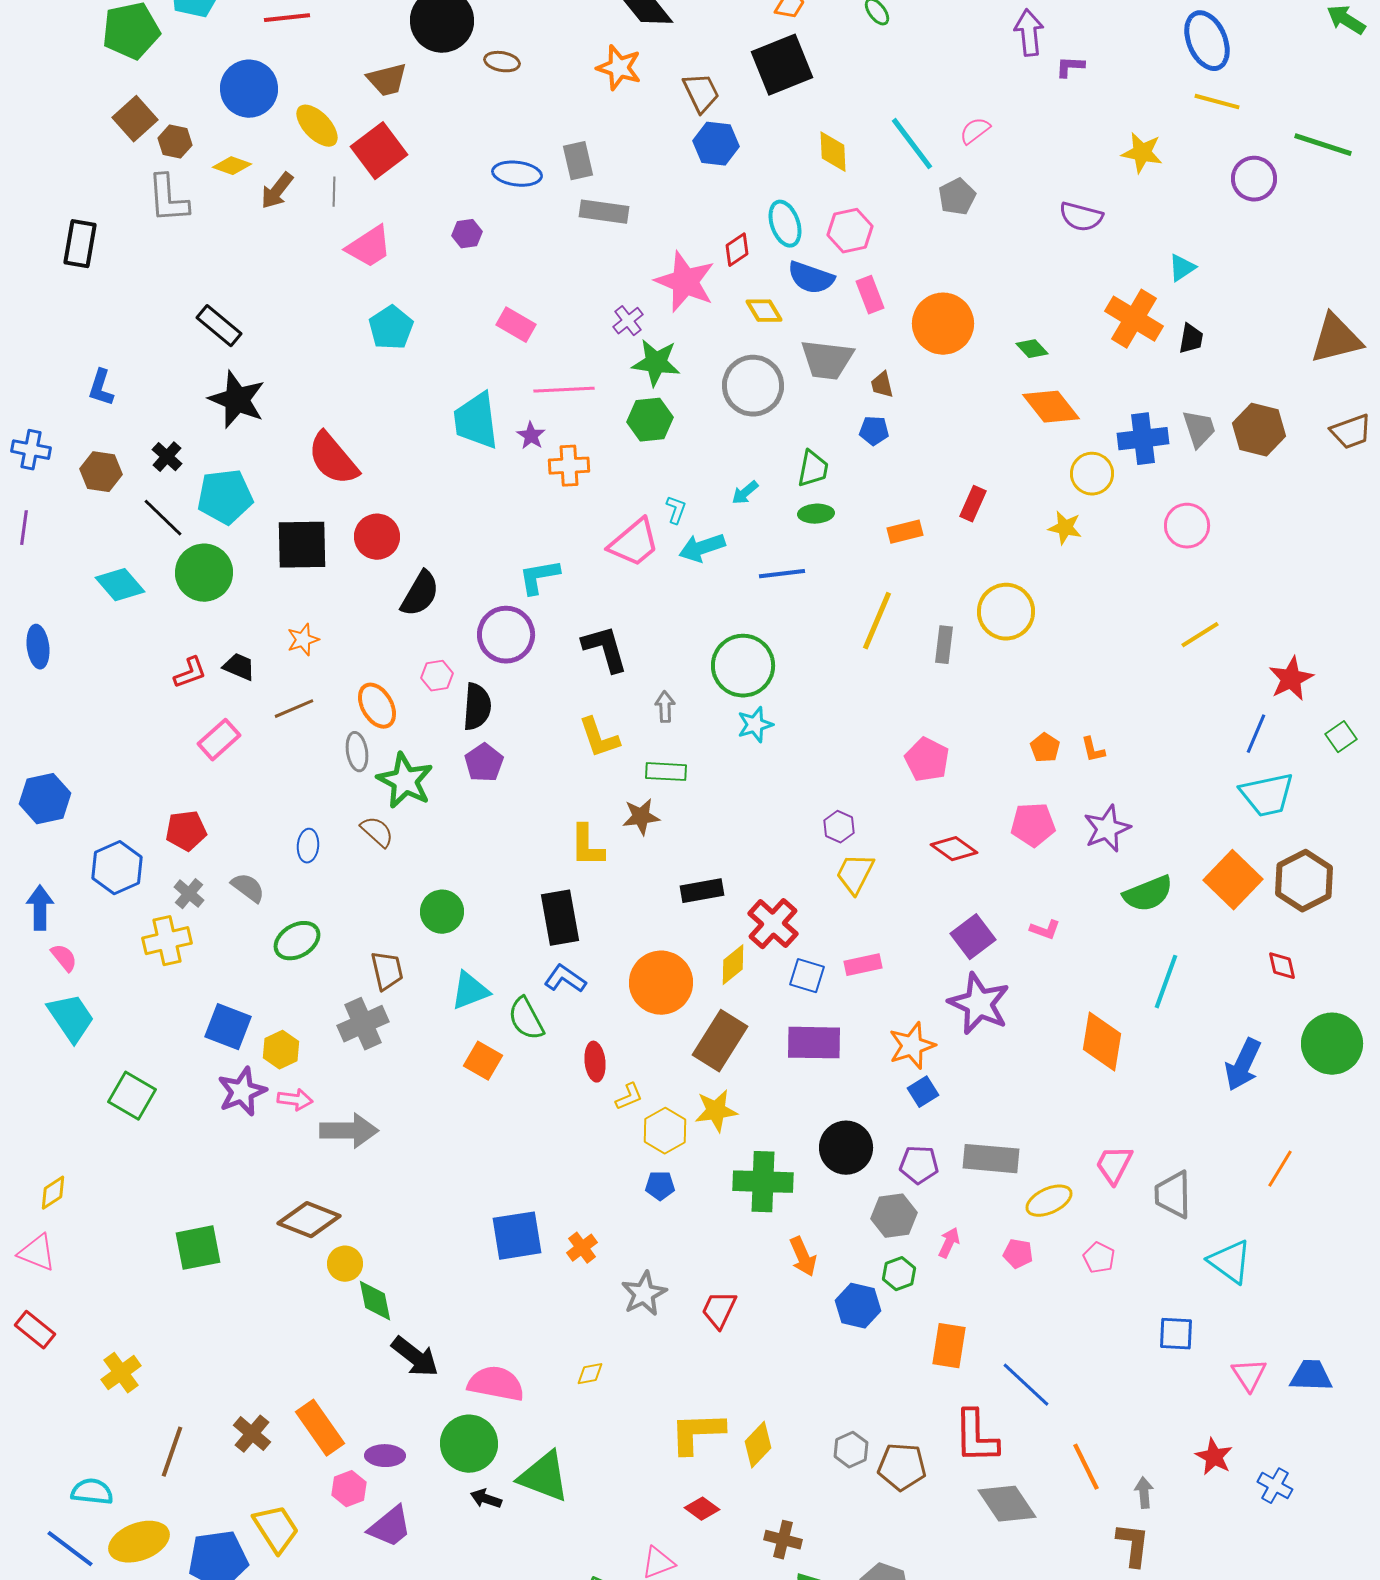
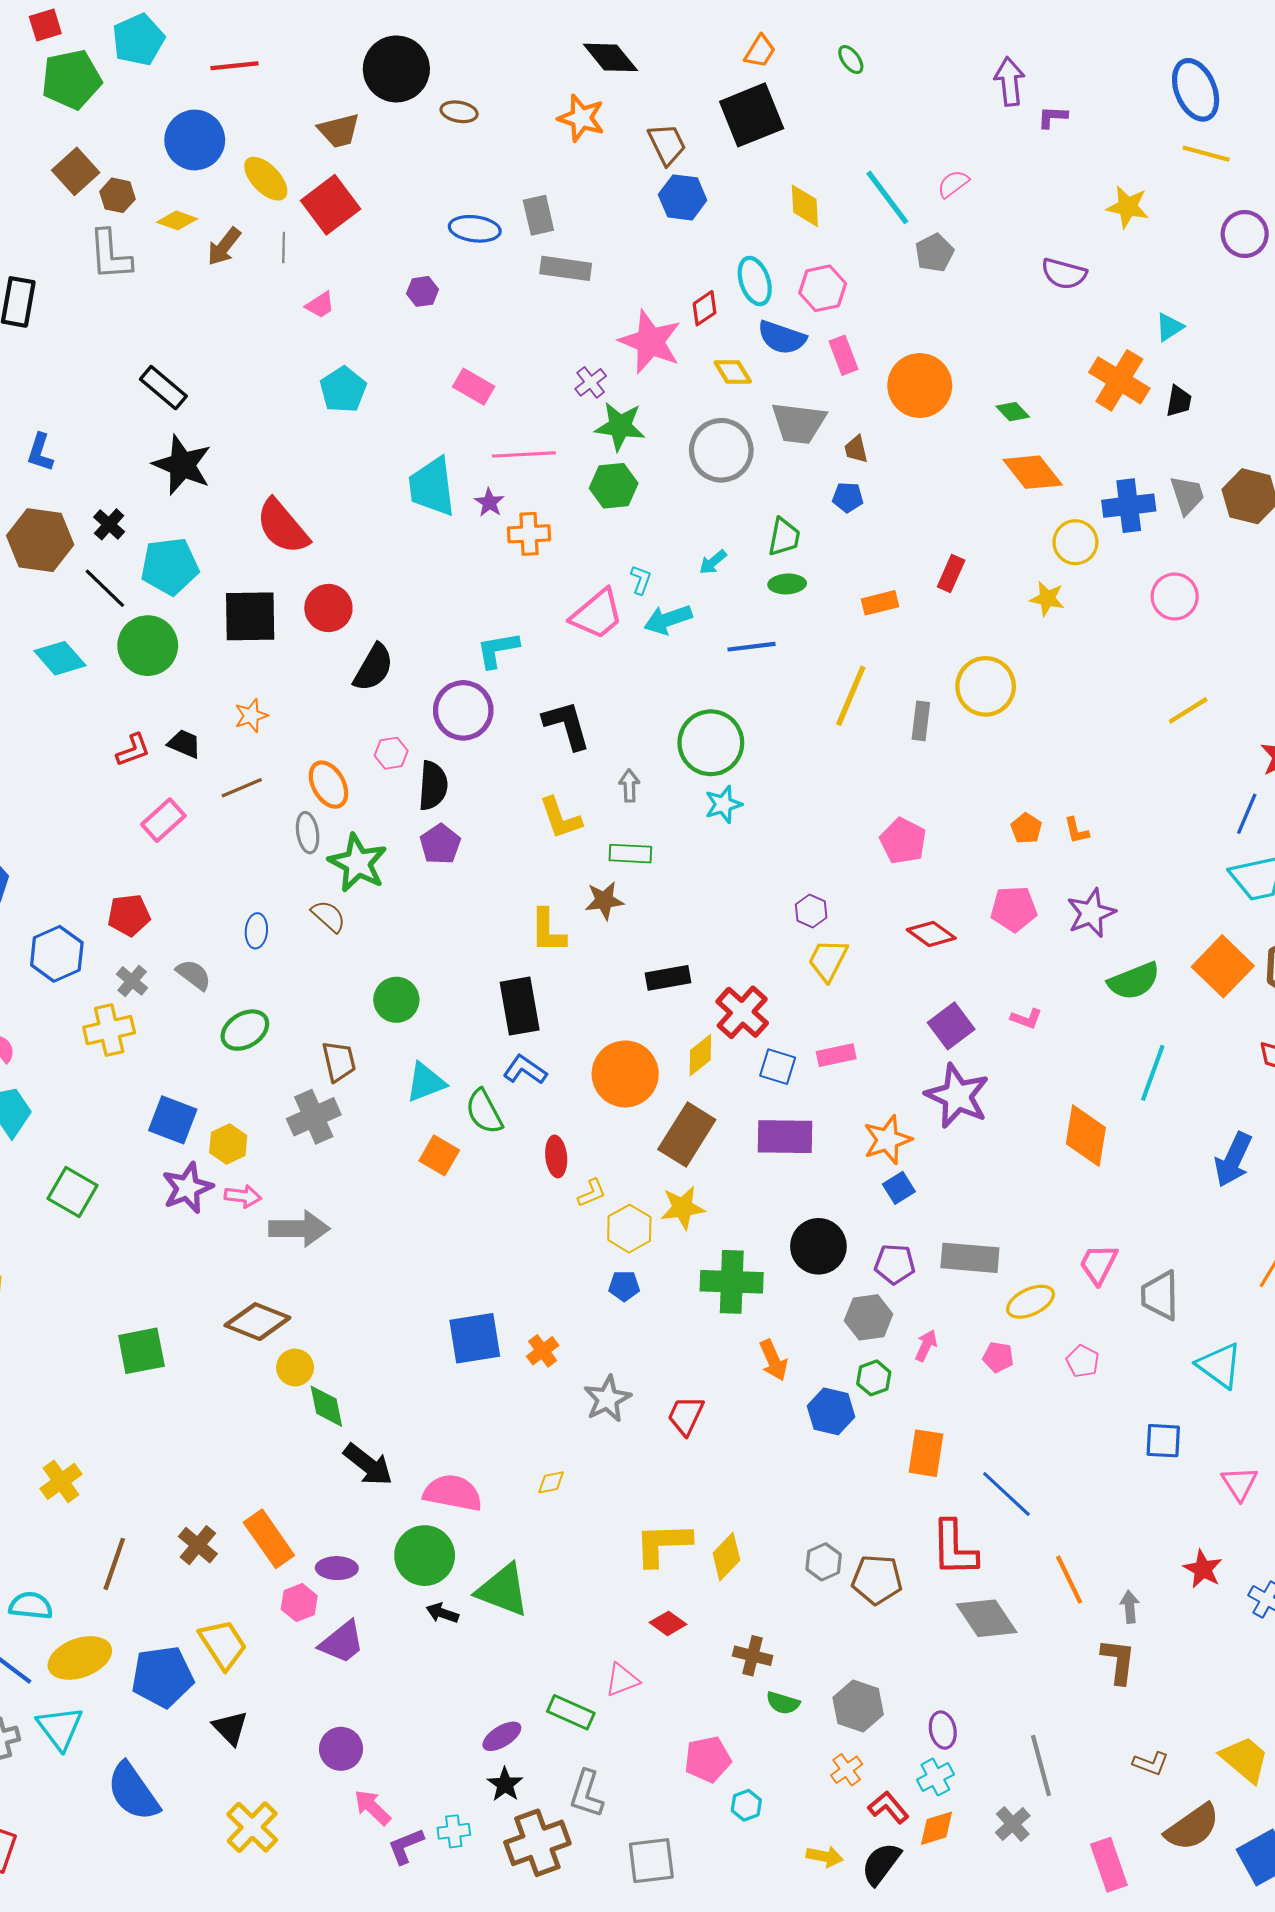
pink trapezoid: (369, 247) -> (320, 305), size x0.6
brown hexagon: (101, 472) -> (40, 540), size x1.5

